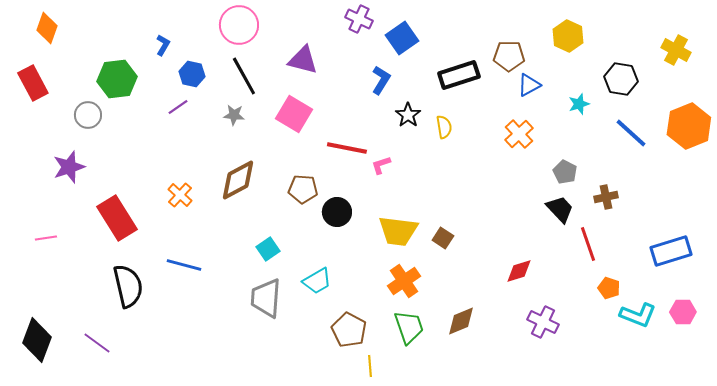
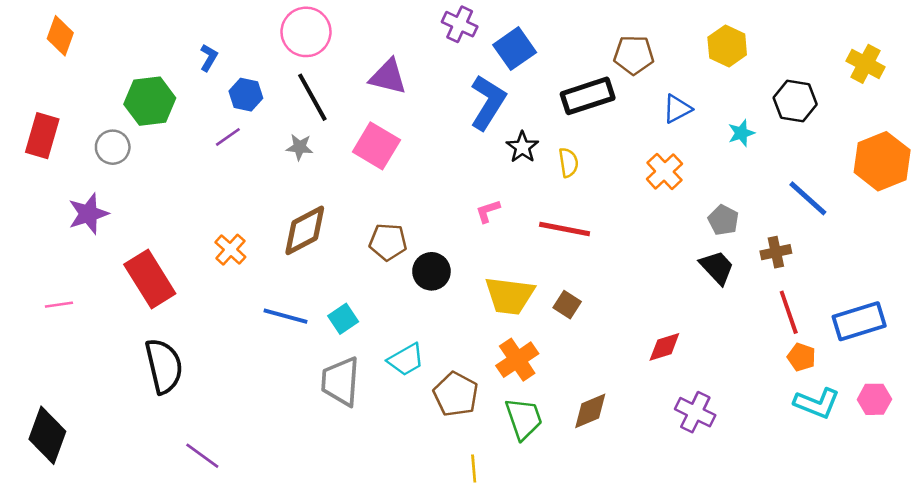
brown pentagon: (509, 56) -> (634, 55), moved
blue L-shape: (381, 80) -> (488, 102), size x1.5
red rectangle: (33, 83) -> (42, 136), moved, turned 44
blue line: (631, 133) -> (808, 198), moved
red line: (347, 148) -> (565, 229), moved
red line: (588, 244) -> (789, 312), moved
blue line: (184, 265) -> (286, 316), moved
orange pentagon: (609, 288) -> (801, 357), moved
brown pentagon: (349, 330) -> (456, 394), moved
purple line: (97, 343) -> (202, 456), moved

